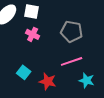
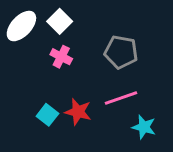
white square: (32, 11) -> (60, 21), turned 35
red star: (48, 81) -> (78, 112), moved

